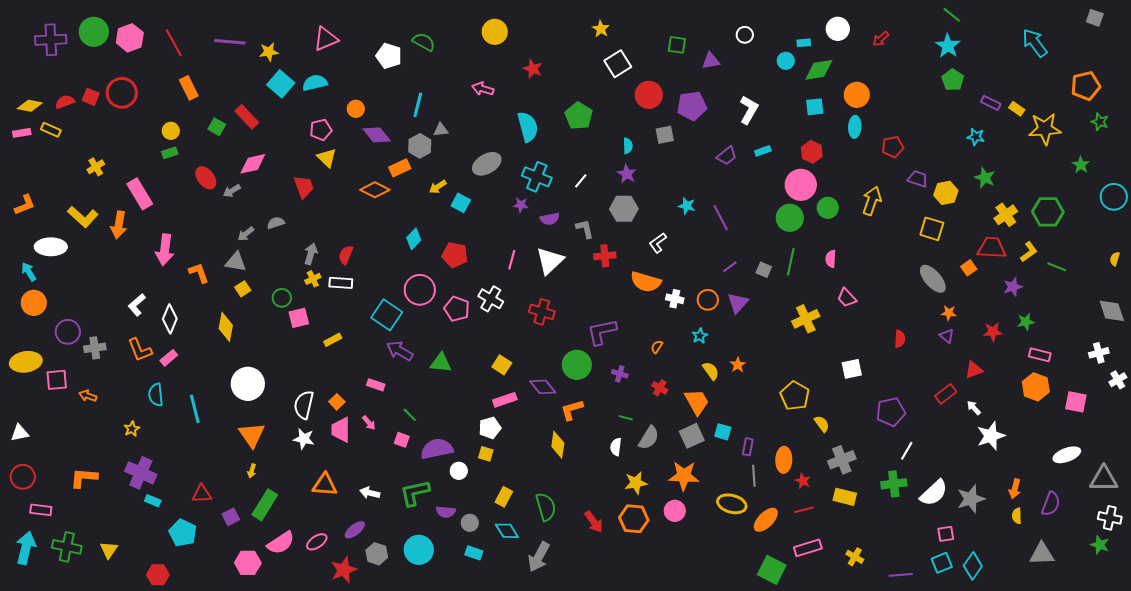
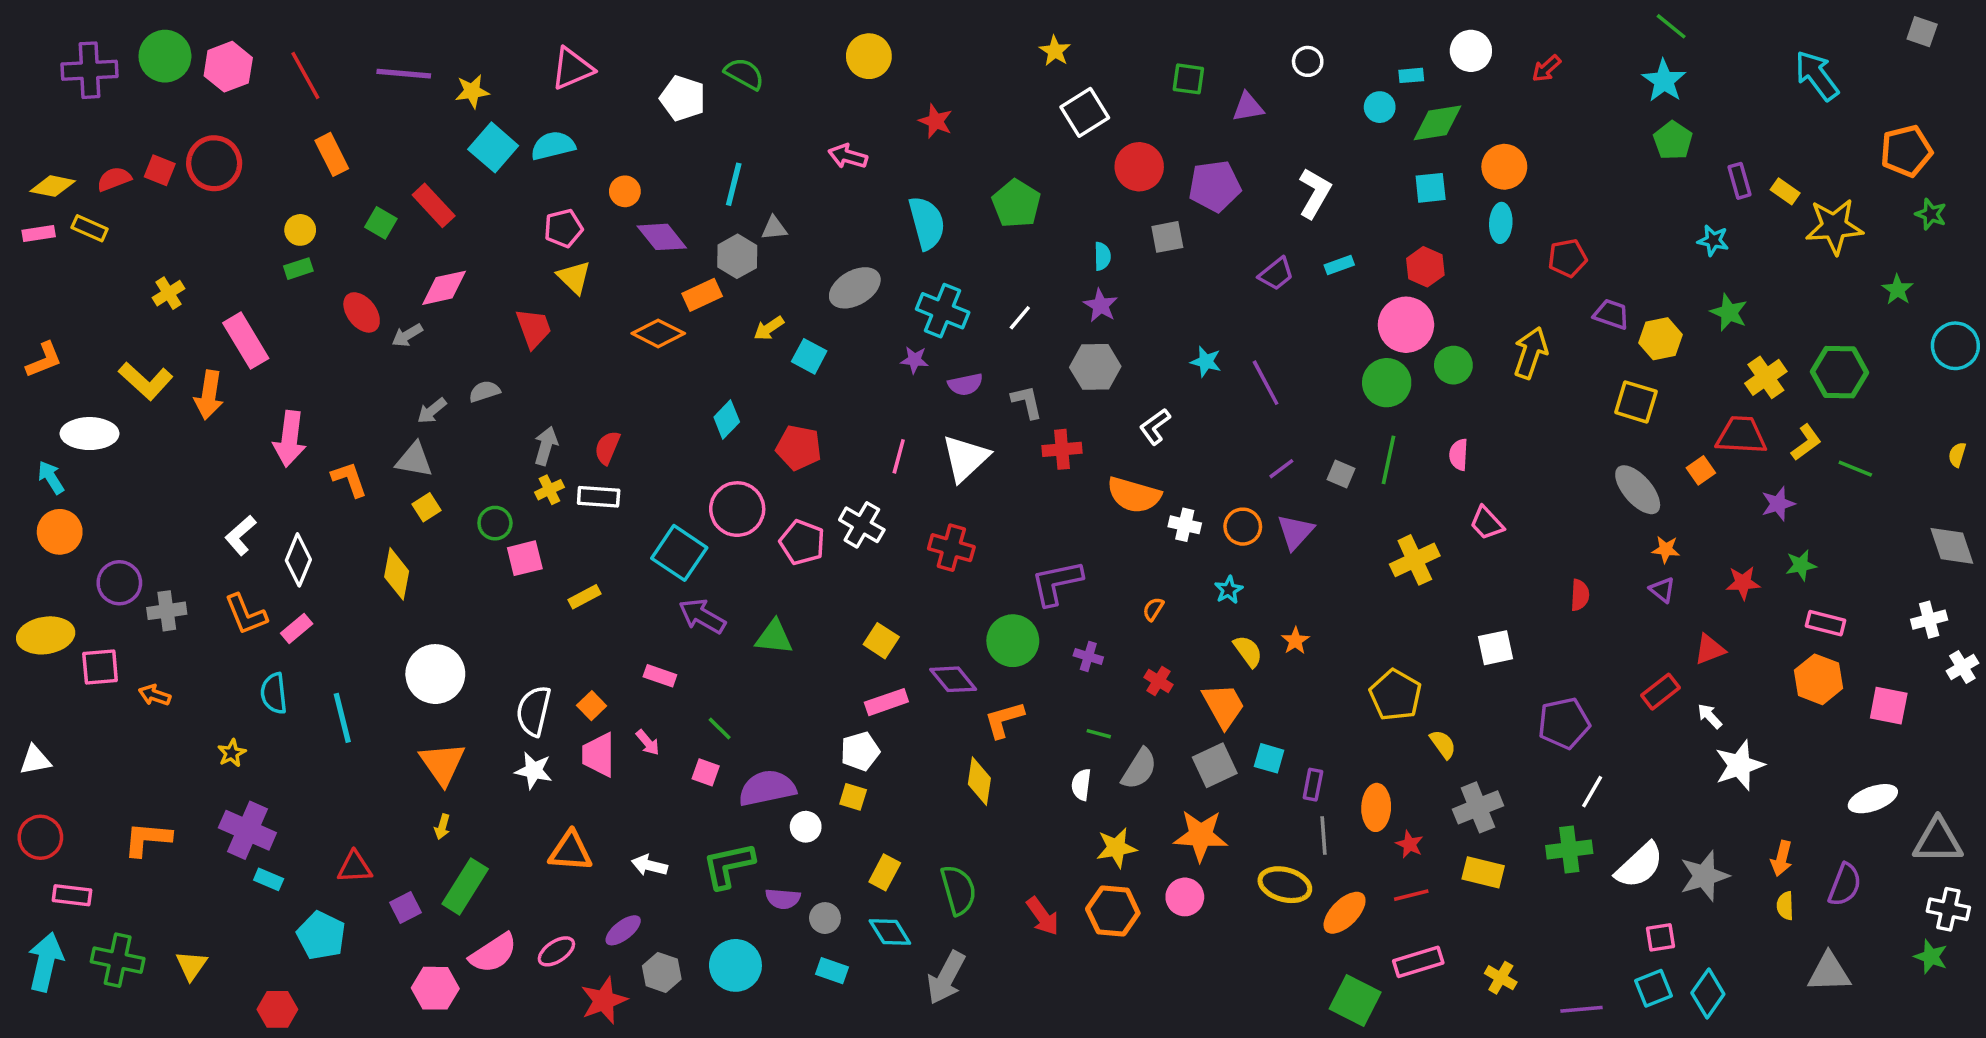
purple rectangle: (991, 103) -> (1739, 181), turned 48

